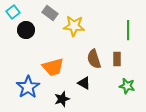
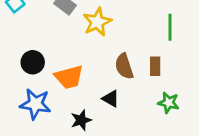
yellow star: (74, 26) -> (97, 22), turned -30
black circle: (26, 30) -> (33, 62), moved
blue star: (28, 87) -> (35, 104), turned -30

